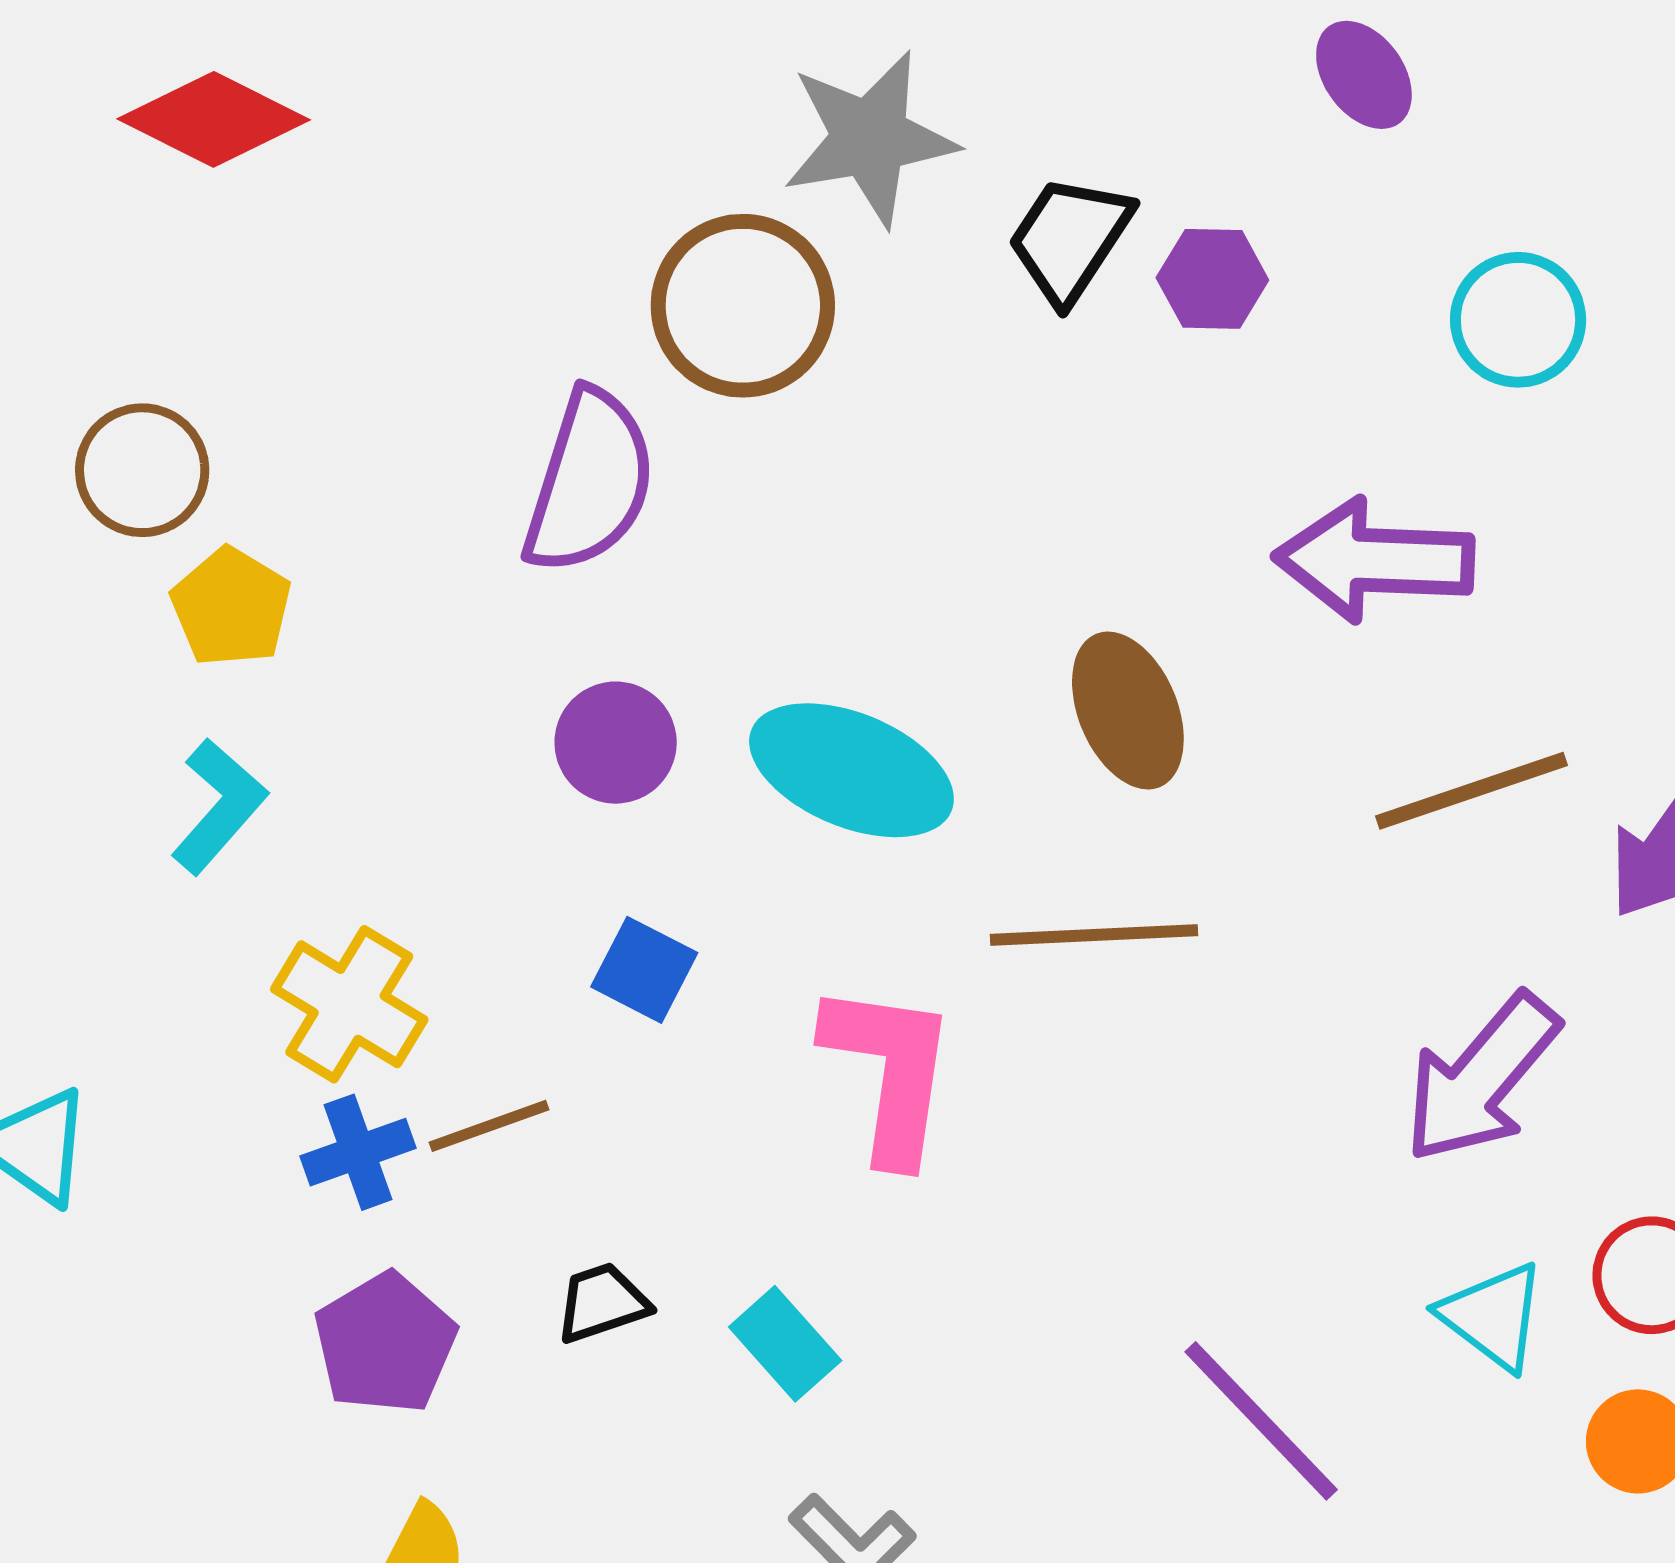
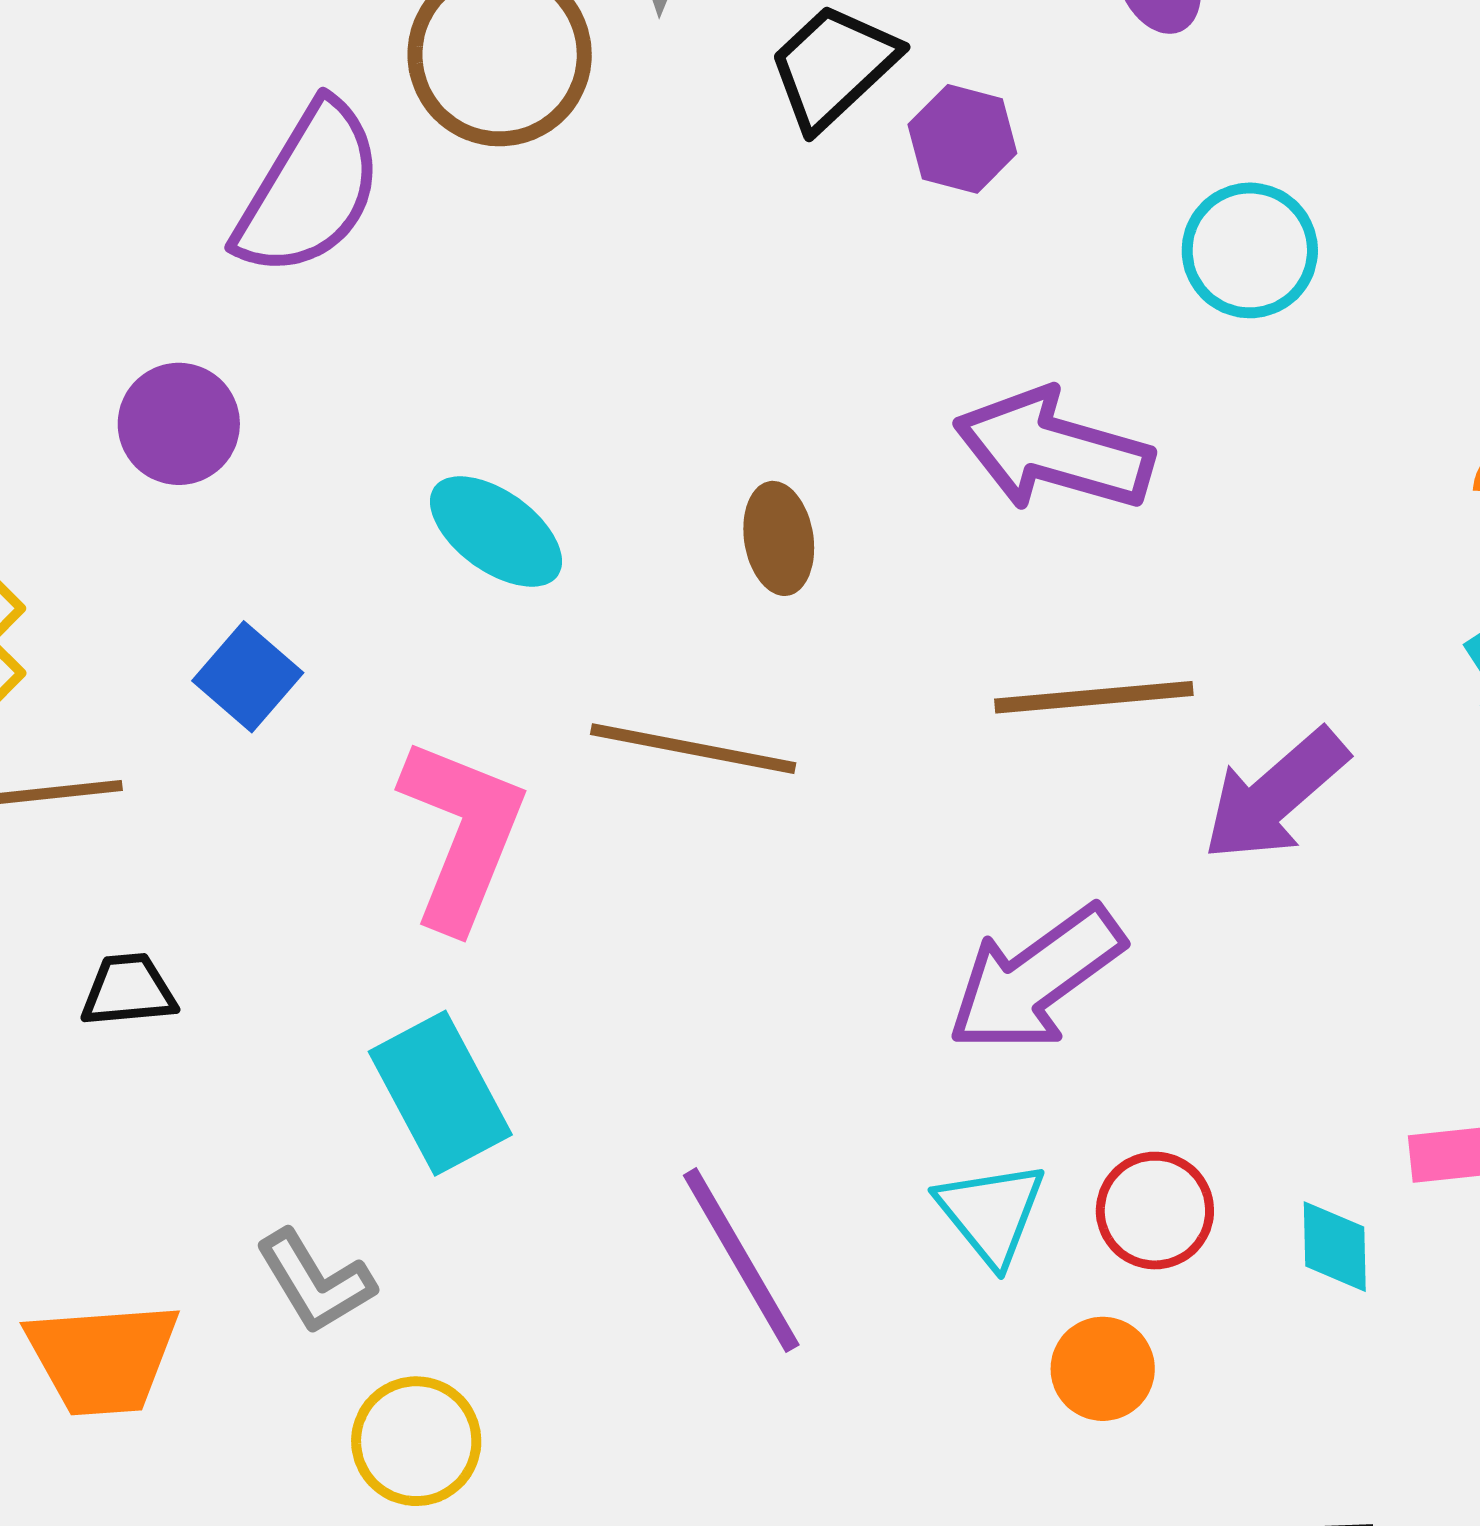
brown ellipse: (1128, 710) -> (779, 538), size x0.7
purple circle: (616, 743) -> (179, 424), moved
cyan ellipse: (851, 770) -> (496, 531), size x0.7
cyan rectangle: (785, 1344) -> (440, 1093), moved, size x1.4

